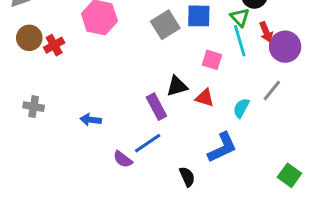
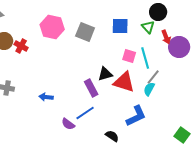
gray square: (165, 25) -> (85, 32), moved, turned -36
cyan line: (240, 41) -> (145, 58), moved
red cross: (54, 45) -> (21, 46), turned -32
gray line: (272, 90) -> (153, 77), moved
red triangle: (205, 98) -> (124, 82), size x1.6
black semicircle: (187, 177) -> (112, 136), turned -32

